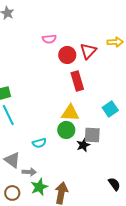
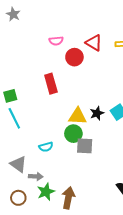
red triangle: (88, 51) -> (94, 43), moved, turned -42
red rectangle: (77, 81) -> (51, 84), moved
gray square: (92, 135) -> (85, 146), moved
black star: (83, 145) -> (97, 113), moved

